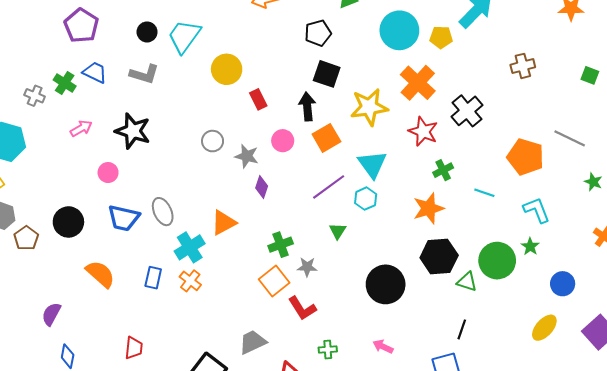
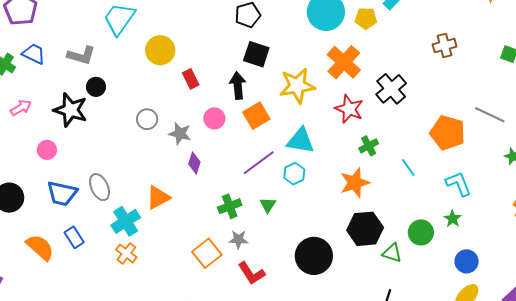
black circle: (147, 32) -> (96, 87), moved
cyan triangle: (372, 164) -> (301, 141), turned -44
cyan line: (484, 193) -> (408, 167), turned 36
green cross: (281, 245) -> (230, 206), moved
green circle: (497, 261) -> (421, 232), size x0.7
blue rectangle: (153, 278) -> (74, 237), moved, turned -45
blue circle: (563, 284) -> (467, 261), moved
red L-shape: (302, 308) -> (251, 273), moved

